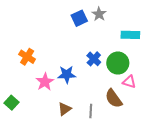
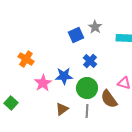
gray star: (99, 14) -> (95, 27), moved
blue square: (79, 18) -> (76, 35), moved
green circle: (118, 63) -> (87, 88), moved

